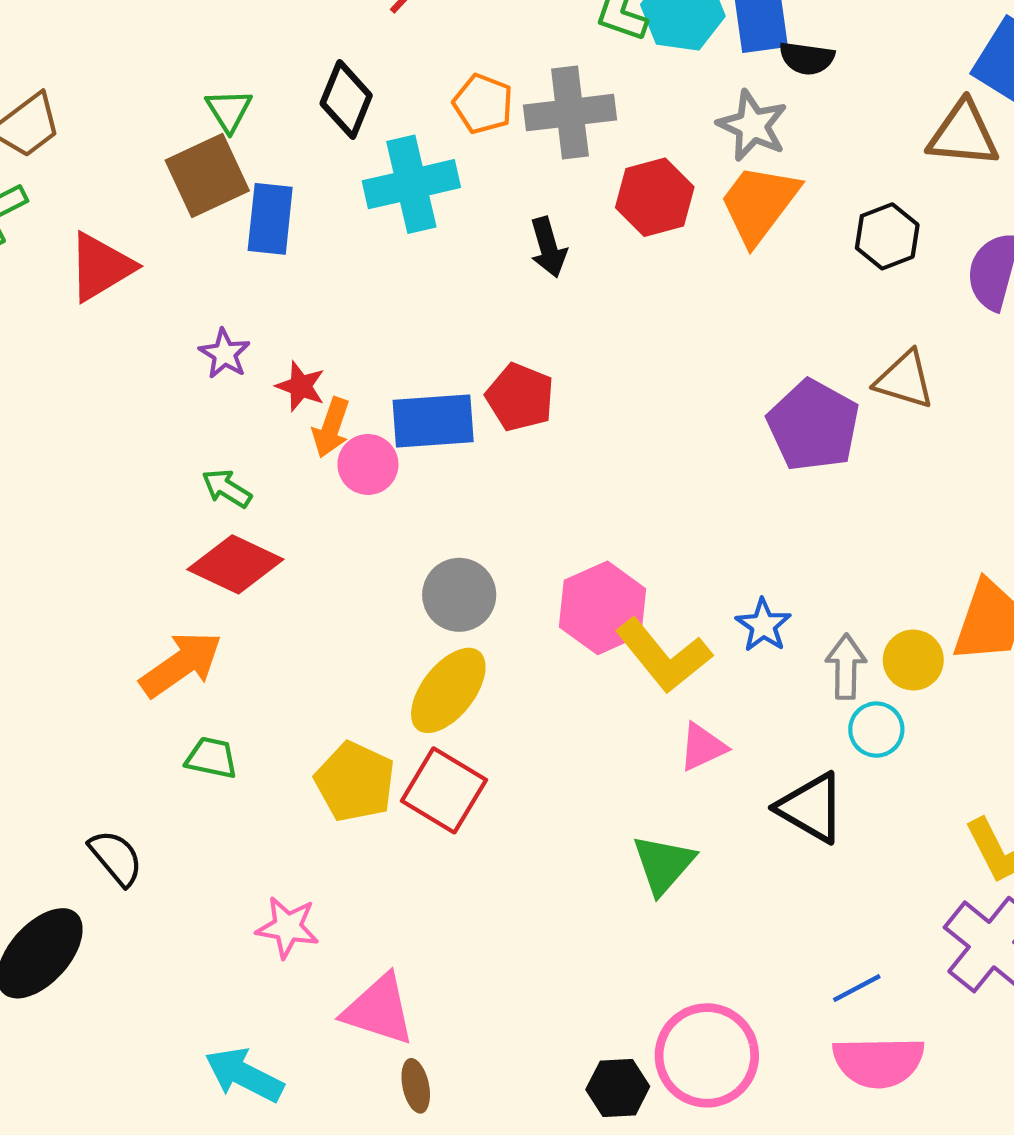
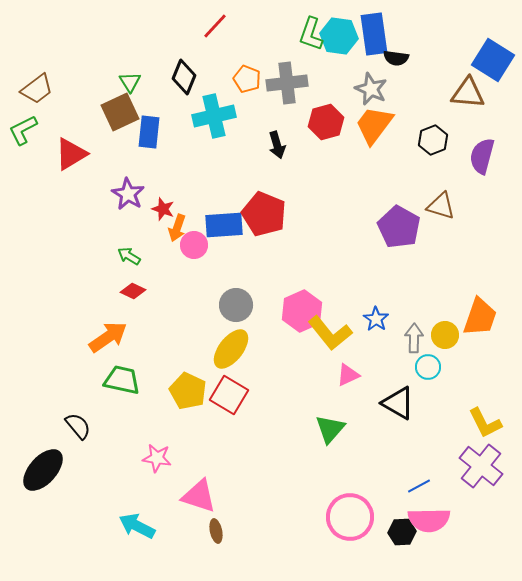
purple star: (225, 354) -> (128, 194), size x1.4
red pentagon: (520, 397) -> (264, 214), size x1.4
red diamond: (235, 564) -> (133, 291), size x0.6
green trapezoid: (212, 758) -> (122, 380), size x1.5
black hexagon: (618, 1088) -> (402, 532), moved

